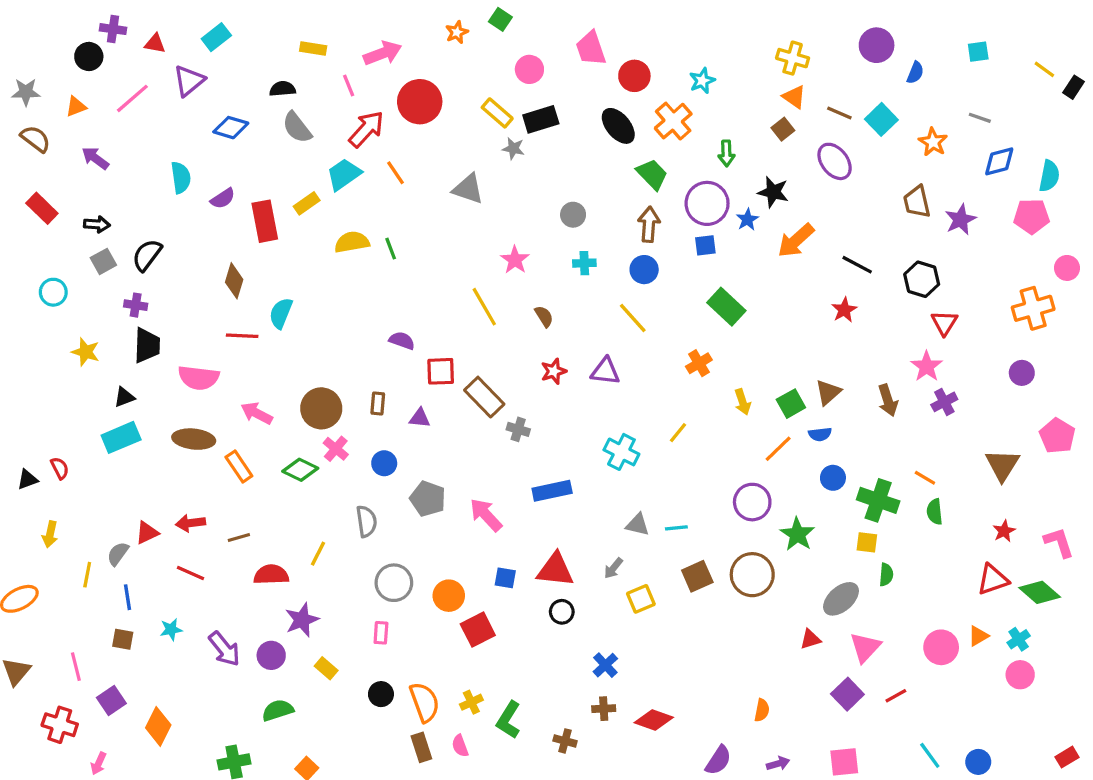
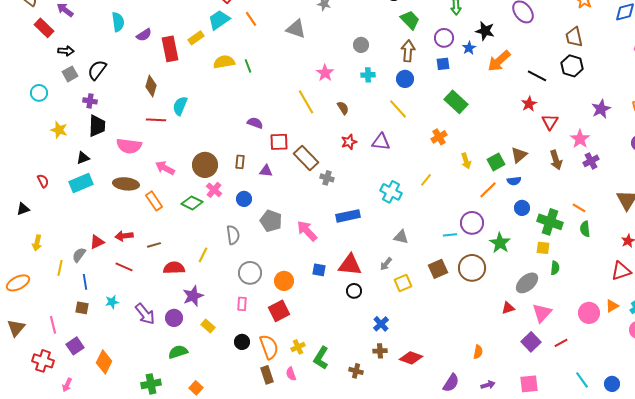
purple circle: (707, 203) -> (444, 38), size x0.7
red rectangle: (42, 208) -> (44, 28), moved
purple star: (960, 220) -> (601, 109), moved
black hexagon: (922, 279) -> (572, 66), moved
red triangle: (944, 323) -> (550, 122), moved
red semicircle: (60, 468) -> (43, 181), moved
cyan line: (676, 528) -> (450, 235), moved
red square: (478, 630) -> (279, 311), moved

